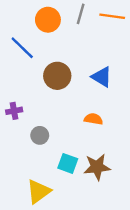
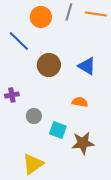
cyan square: (68, 163) -> (58, 130), moved

